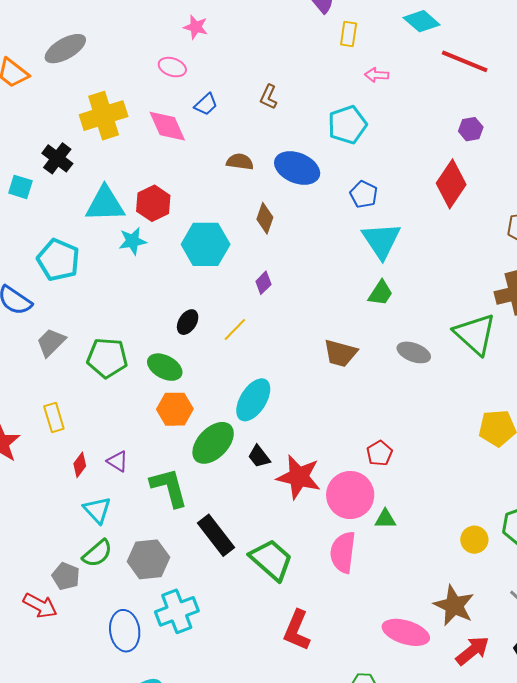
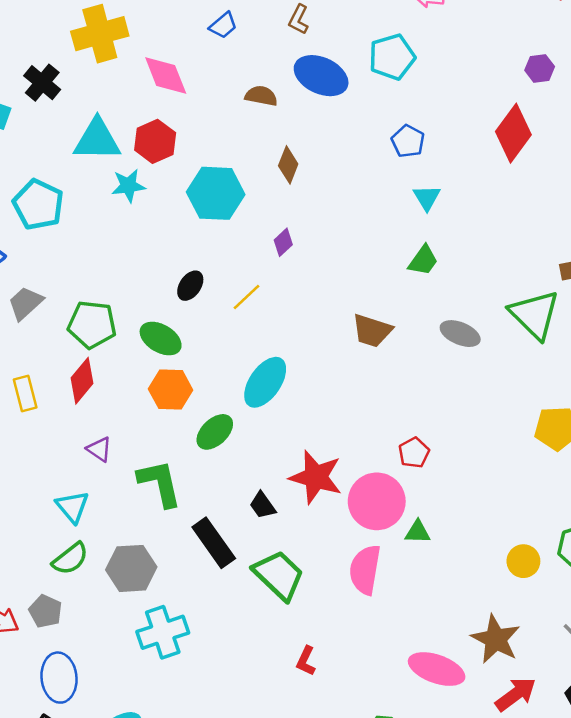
pink diamond: (167, 126) -> (166, 76), moved
blue ellipse: (297, 168) -> (321, 76), moved
cyan triangle: (381, 241) -> (427, 198), size x0.6
green ellipse: (213, 443) -> (215, 432), size x0.7
black trapezoid: (259, 457) -> (263, 505), moved
red diamond: (80, 465) -> (82, 381), moved, size x1.5
gray pentagon: (66, 576) -> (45, 611), moved
red L-shape: (297, 630) -> (306, 661), size x0.6
blue ellipse: (125, 631) -> (59, 678), moved

